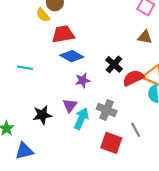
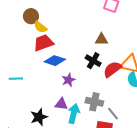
yellow semicircle: (43, 15) -> (40, 27), moved
brown triangle: (145, 37) -> (102, 39), moved
purple triangle: (70, 105) -> (61, 104), turned -48
gray line: (136, 130) -> (113, 114), moved

